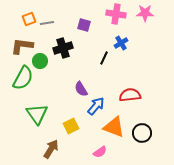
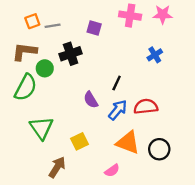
blue cross: (121, 43) -> (155, 55), moved
black line: (104, 58) -> (117, 83), moved
blue arrow: (96, 106) -> (118, 110), moved

